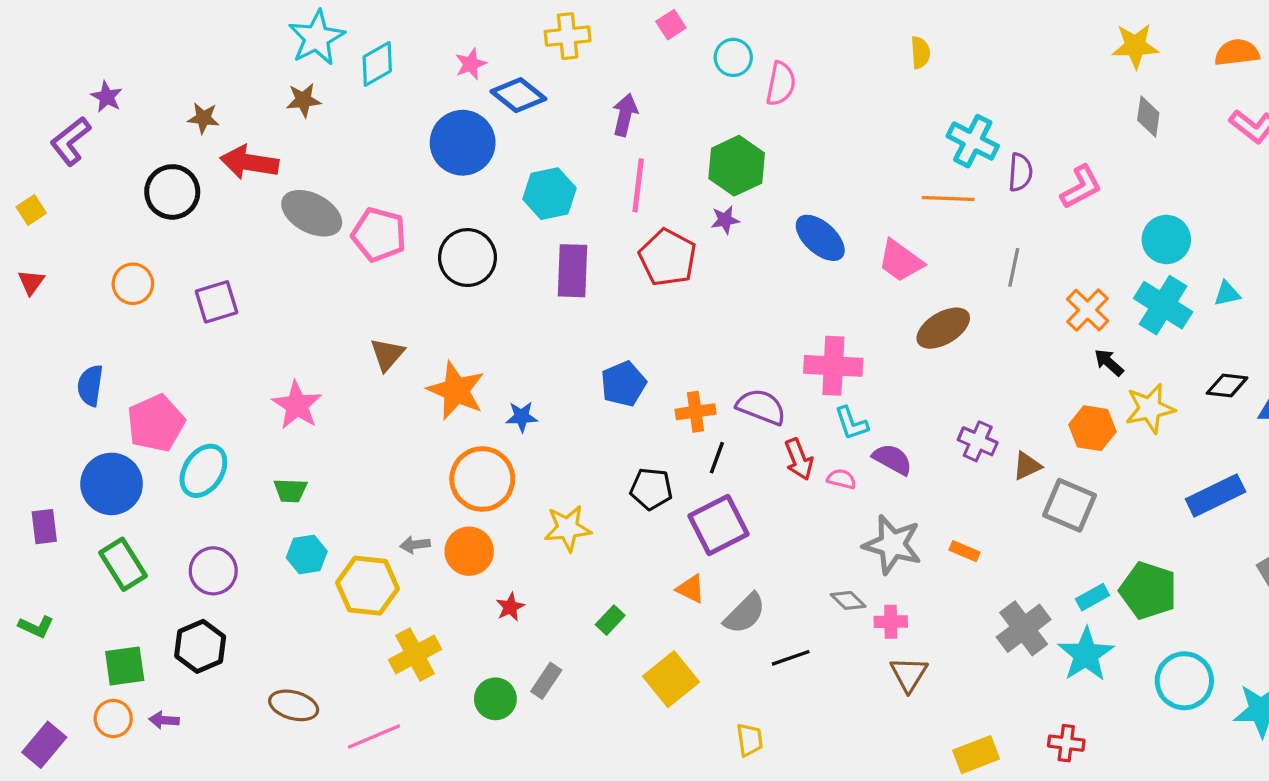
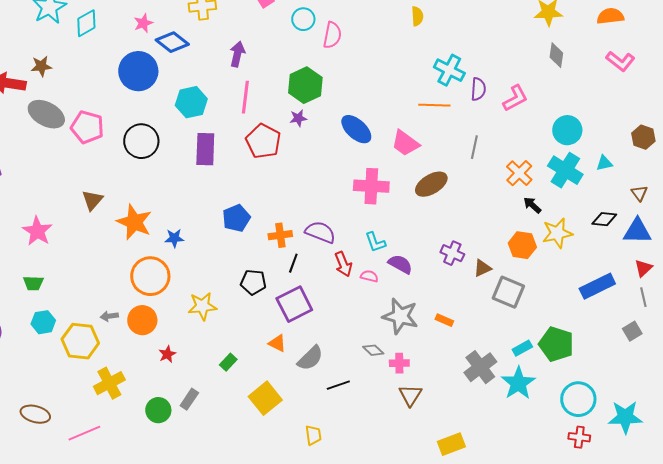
brown star: (303, 100) -> (41, 66), moved
pink cross: (833, 366) -> (371, 186), moved
red cross: (1066, 743) -> (579, 437), moved

